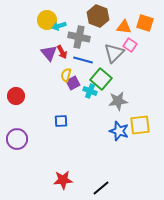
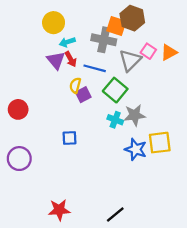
brown hexagon: (98, 16) -> (132, 18), moved
orange square: (145, 23) -> (116, 26), moved
cyan arrow: (59, 26) -> (67, 42), moved
orange triangle: (124, 27) -> (169, 52), moved, turned -35
gray cross: (79, 37) -> (104, 40), moved
cyan cross: (90, 91) -> (115, 120), moved
red star: (63, 180) -> (59, 210), moved

